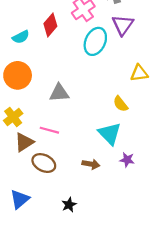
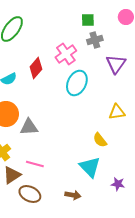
purple triangle: (123, 25) -> (116, 64), moved
gray triangle: (59, 93) -> (29, 127), moved
purple star: (127, 160) -> (118, 184), moved

